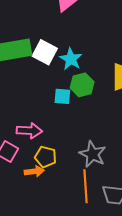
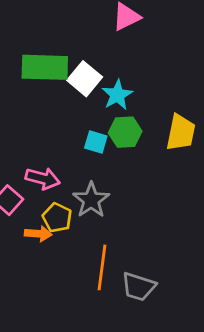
gray star: (93, 154) -> (91, 200), moved

